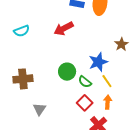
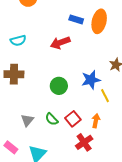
brown cross: (23, 79) -> (14, 74), moved
yellow line: (107, 81) -> (105, 96), moved
green semicircle: (85, 82) -> (52, 119), moved

